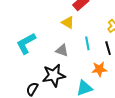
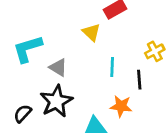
gray triangle: (62, 50) -> (58, 67), moved
black star: (54, 75) -> (56, 101), turned -30

